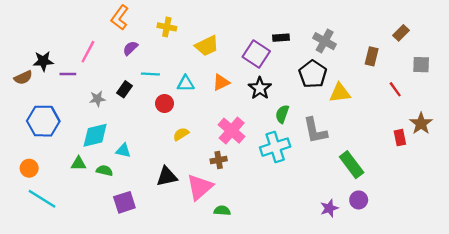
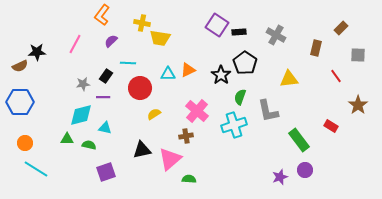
yellow trapezoid: (207, 46) -> (160, 38), moved, turned 35
purple square: (256, 54) -> (217, 25), moved
purple line: (68, 74) -> (103, 97), moved
black pentagon: (313, 74) -> (245, 63), moved
cyan triangle: (186, 83) -> (168, 74), moved
red circle: (164, 103) -> (140, 88), size x1.5
blue hexagon: (43, 121) -> (20, 102), moved
red rectangle: (400, 138) -> (331, 126), moved, turned -48

